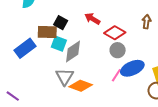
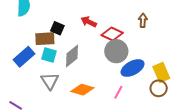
cyan square: (59, 44) -> (49, 55), moved
gray circle: (118, 50) -> (116, 51), size x1.5
pink line: (116, 75) -> (118, 92), moved
gray triangle: (65, 77) -> (50, 81), moved

